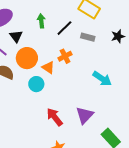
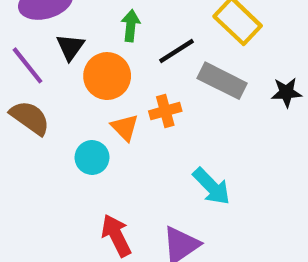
gray rectangle: (88, 37) -> (222, 81), size x1.5
orange circle: (27, 58) -> (107, 76), moved
cyan arrow: (102, 79) -> (212, 186), moved

